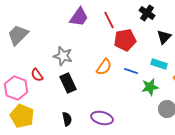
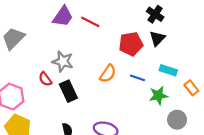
purple trapezoid: (79, 17) -> (63, 16), moved
red line: (109, 20) -> (90, 22), moved, turned -36
black triangle: (164, 37) -> (157, 38), moved
red semicircle: (37, 75) -> (45, 79), moved

